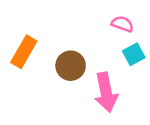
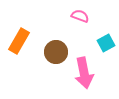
pink semicircle: (122, 24) -> (80, 16), moved

